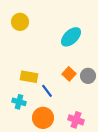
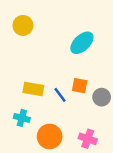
orange square: (69, 74) -> (80, 86), turned -32
gray circle: (88, 76) -> (102, 97), moved
blue line: (47, 91) -> (60, 95), moved

